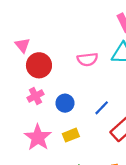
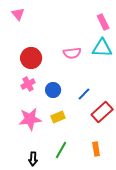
pink triangle: (22, 45) -> (18, 14), moved
pink star: (38, 137) -> (30, 119), turned 30

